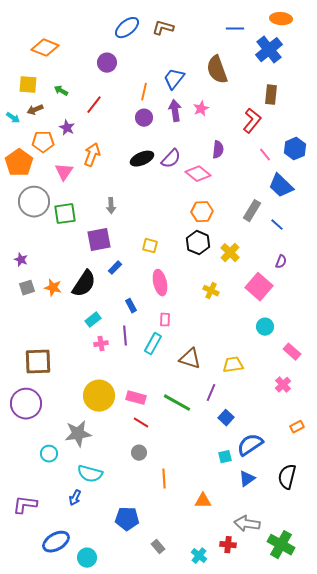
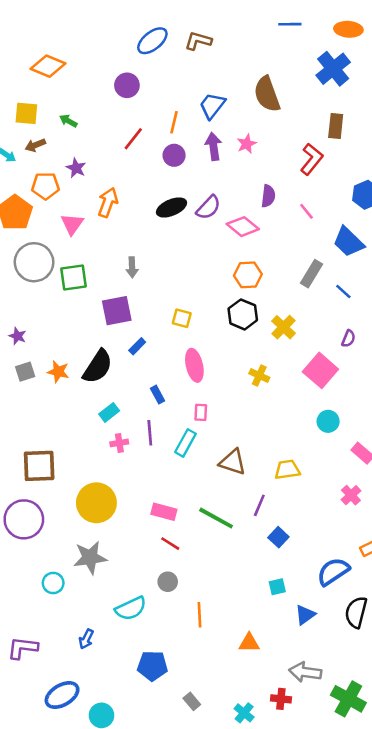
blue line: (235, 29) -> (290, 24), moved
red line: (94, 105) -> (133, 139), moved
pink line: (265, 155) -> (306, 211), moved
yellow circle: (99, 396) -> (96, 503), moved
blue semicircle: (250, 445) -> (333, 572), moved
cyan semicircle: (90, 474) -> (131, 608), moved, turned -40

